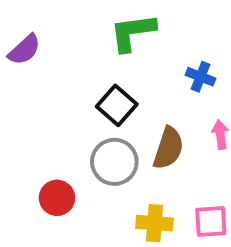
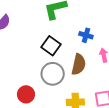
blue cross: (201, 77) -> (86, 35), moved

